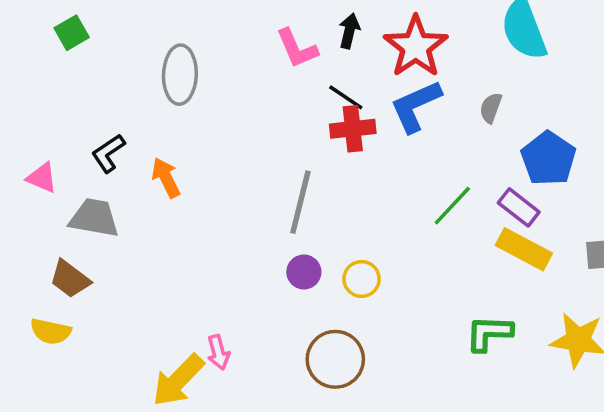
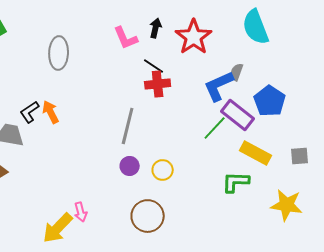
blue L-shape: (416, 106) -> (219, 86), moved
black L-shape: (108, 153) -> (30, 112), moved
purple rectangle: (519, 207) -> (238, 115), moved, size x1.4
green L-shape: (489, 333) -> (236, 182), moved

